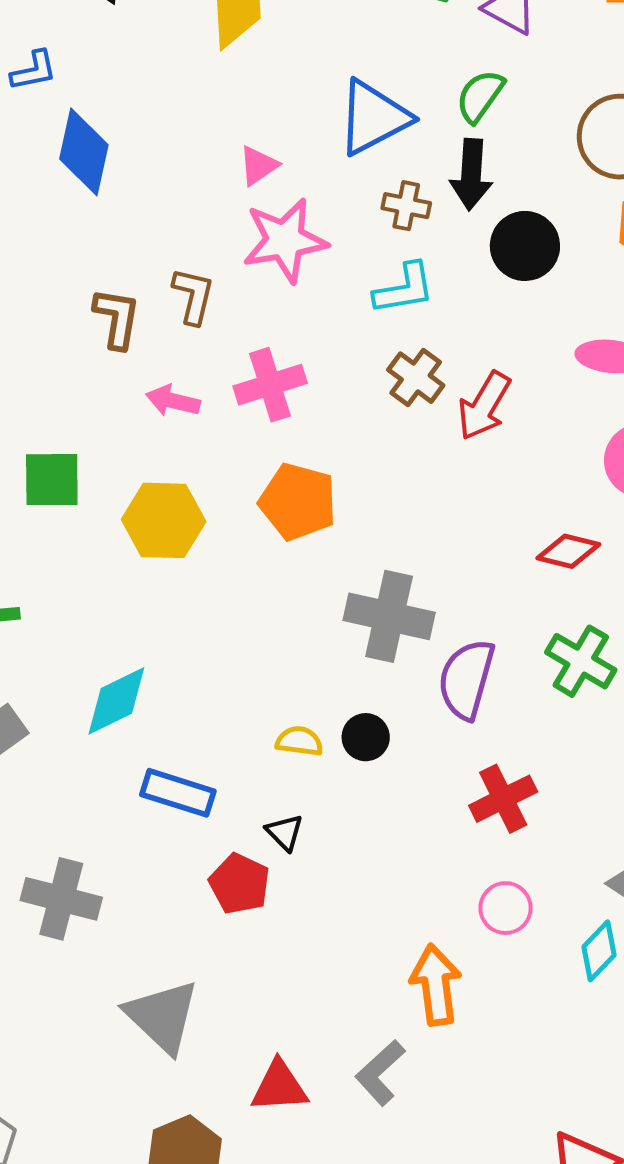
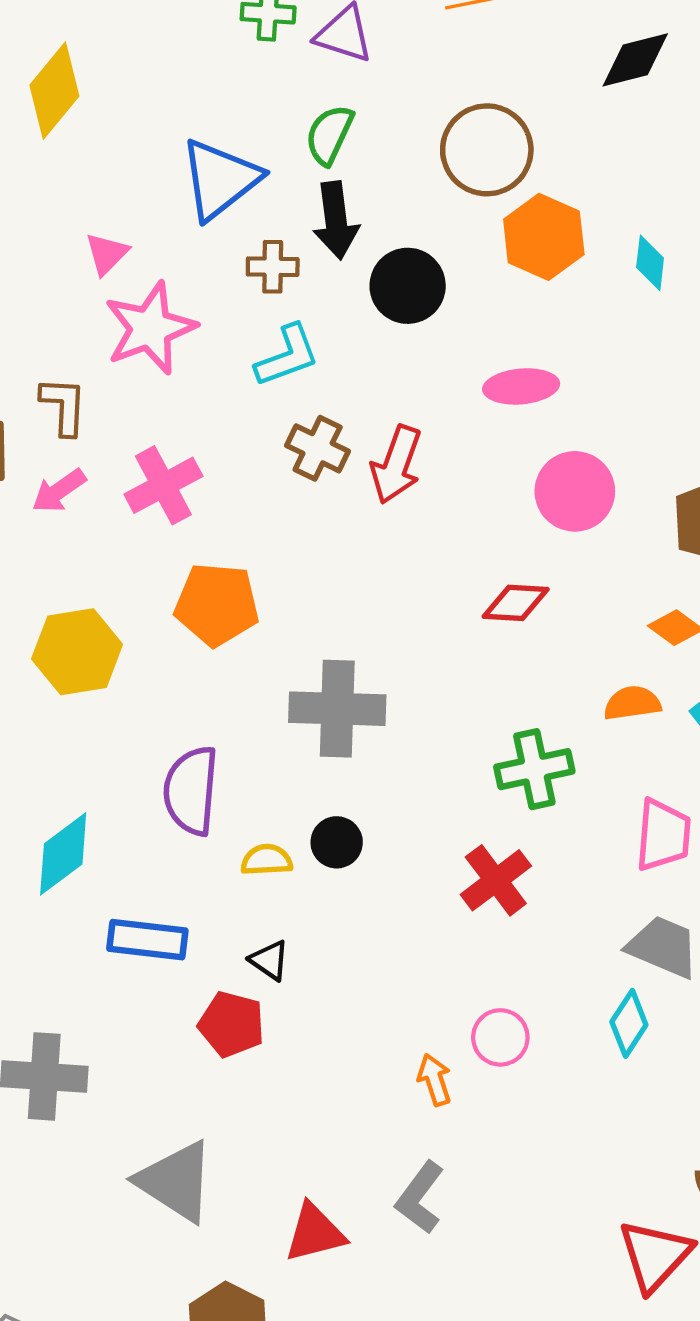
pink arrow: (173, 401) -> (59, 491), moved, turned -38
green cross: (581, 661) -> (534, 769), moved, turned -32
purple semicircle: (466, 679) -> (191, 791), moved
pink circle: (506, 908) -> (500, 1037), moved
orange arrow: (436, 985) -> (435, 1080), moved, size x0.6

